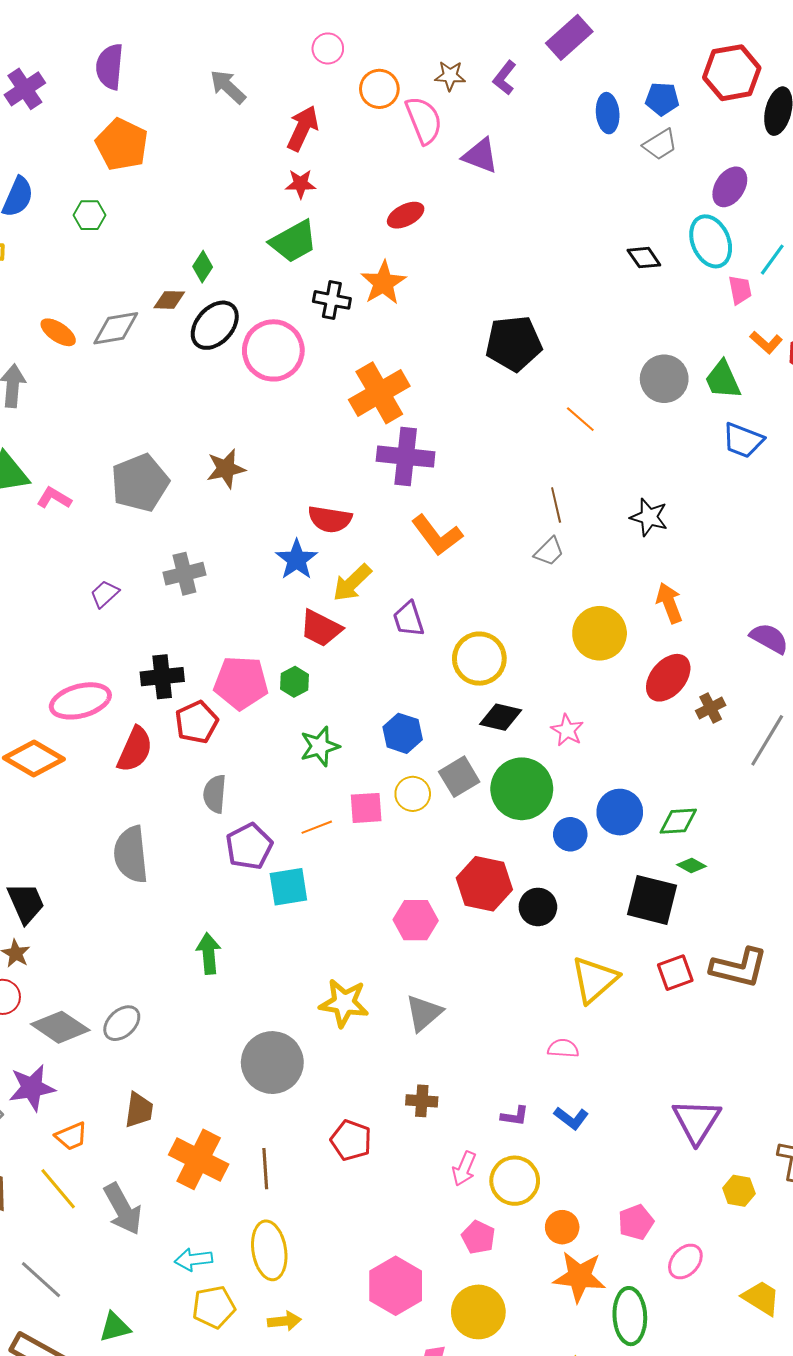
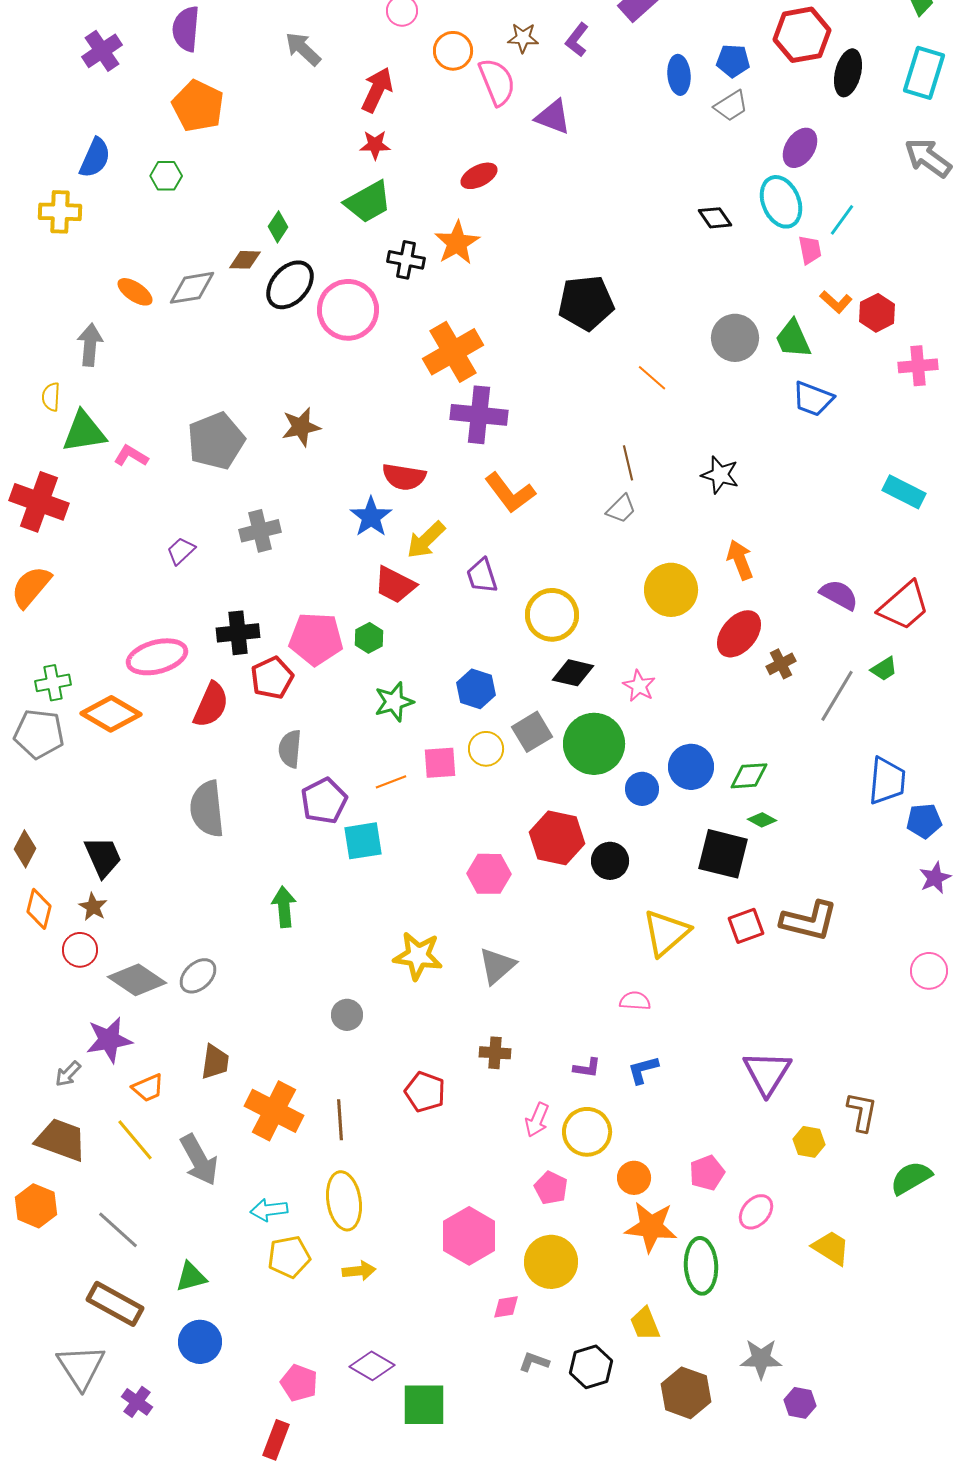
gray circle: (272, 1063) -> (347, 1015), size x0.5
blue L-shape: (571, 1118) -> (643, 1070), turned 128

